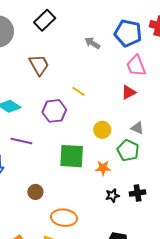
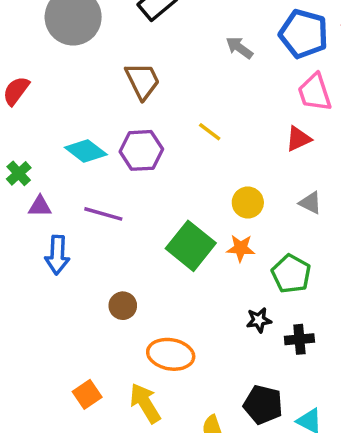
purple hexagon: (54, 111) -> (141, 150), moved
green pentagon: (128, 150) -> (291, 274), moved
green square: (72, 156) -> (191, 246), turned 32
orange star: (103, 168) -> (241, 248), moved
black cross: (138, 193) -> (299, 339), moved

